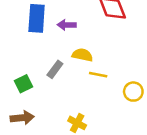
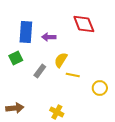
yellow semicircle: (82, 55) -> (61, 60), turned -70
green square: (24, 84) -> (16, 58), moved

